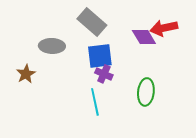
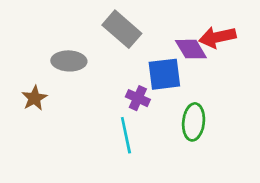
blue square: (100, 56) -> (164, 74), moved

